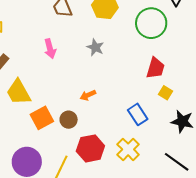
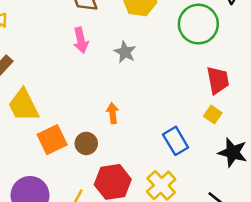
pink arrow: (50, 49) -> (81, 40), moved
red trapezoid: (155, 68) -> (218, 80), moved, turned -30
orange arrow: (88, 95) -> (113, 113), turned 105

